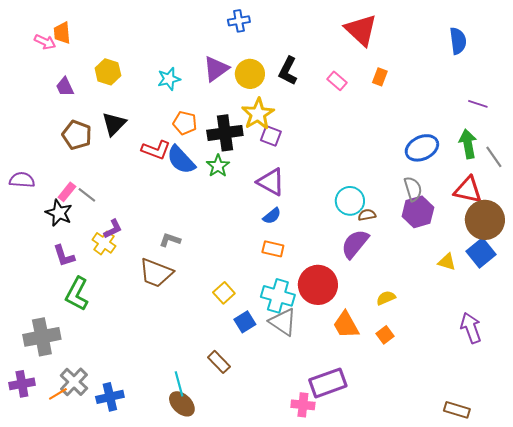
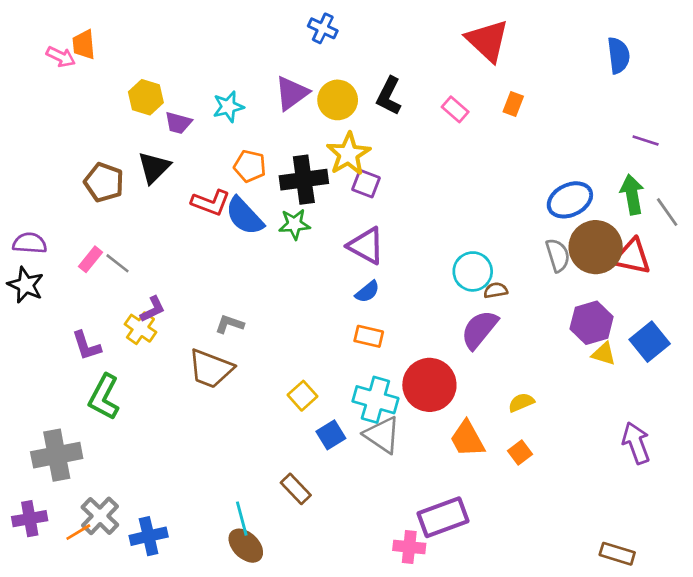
blue cross: (239, 21) -> (323, 28), turned 35
purple trapezoid: (65, 87) -> (178, 123), moved, turned -50
green star: (218, 166) -> (294, 224), turned 30
purple hexagon: (418, 212) -> (592, 323), moved
black star: (59, 213) -> (26, 285), moved
brown circle: (485, 220) -> (596, 247), moved

